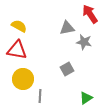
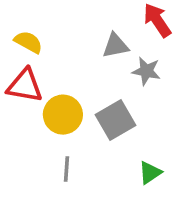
gray square: (67, 69) -> (115, 120), size x1.5
yellow circle: (23, 79) -> (63, 115), moved

